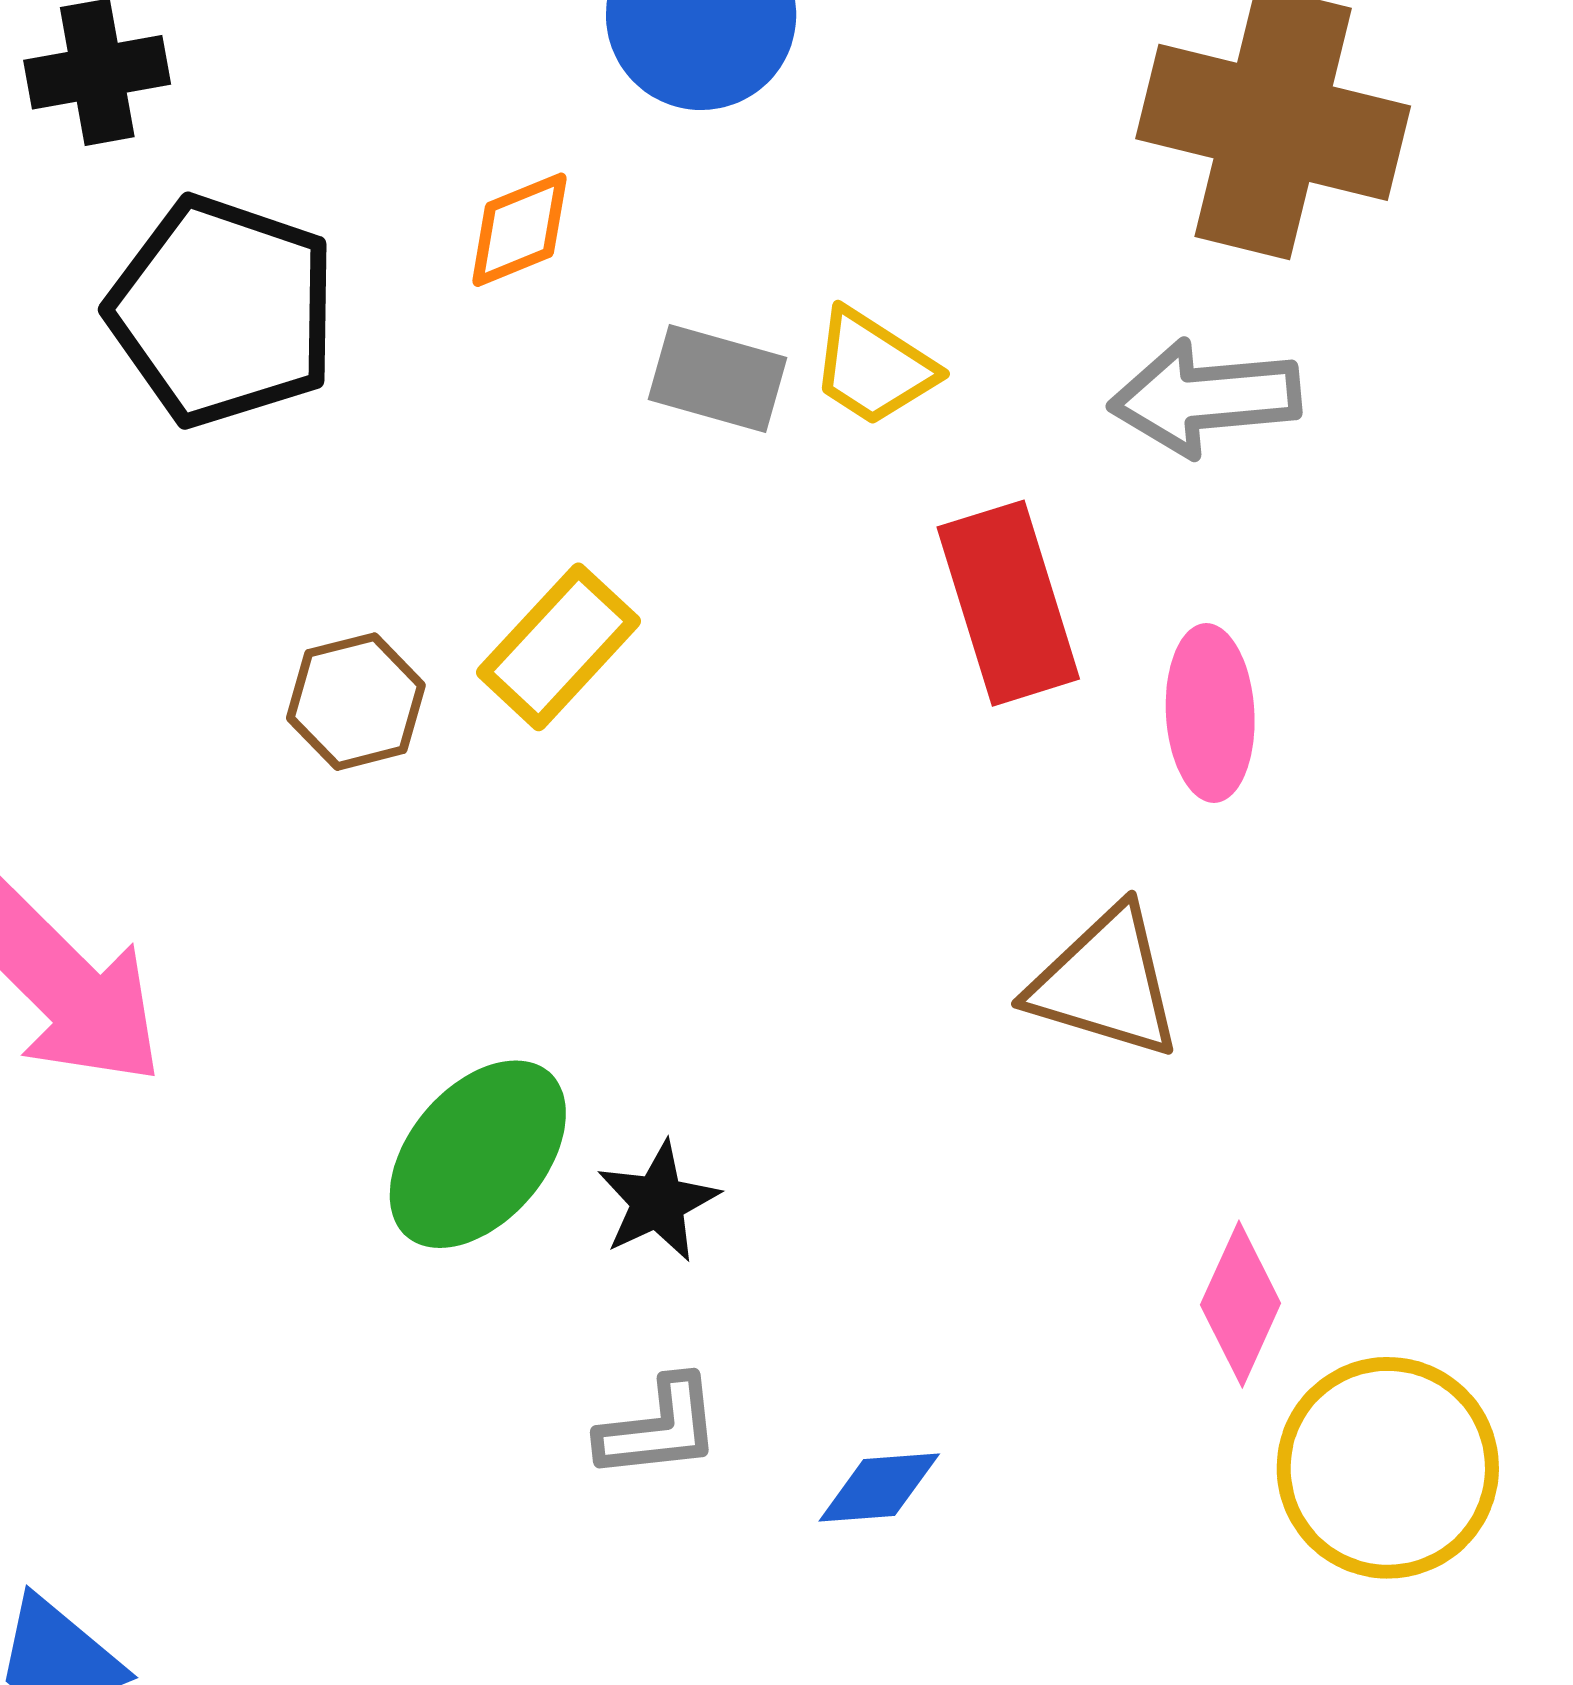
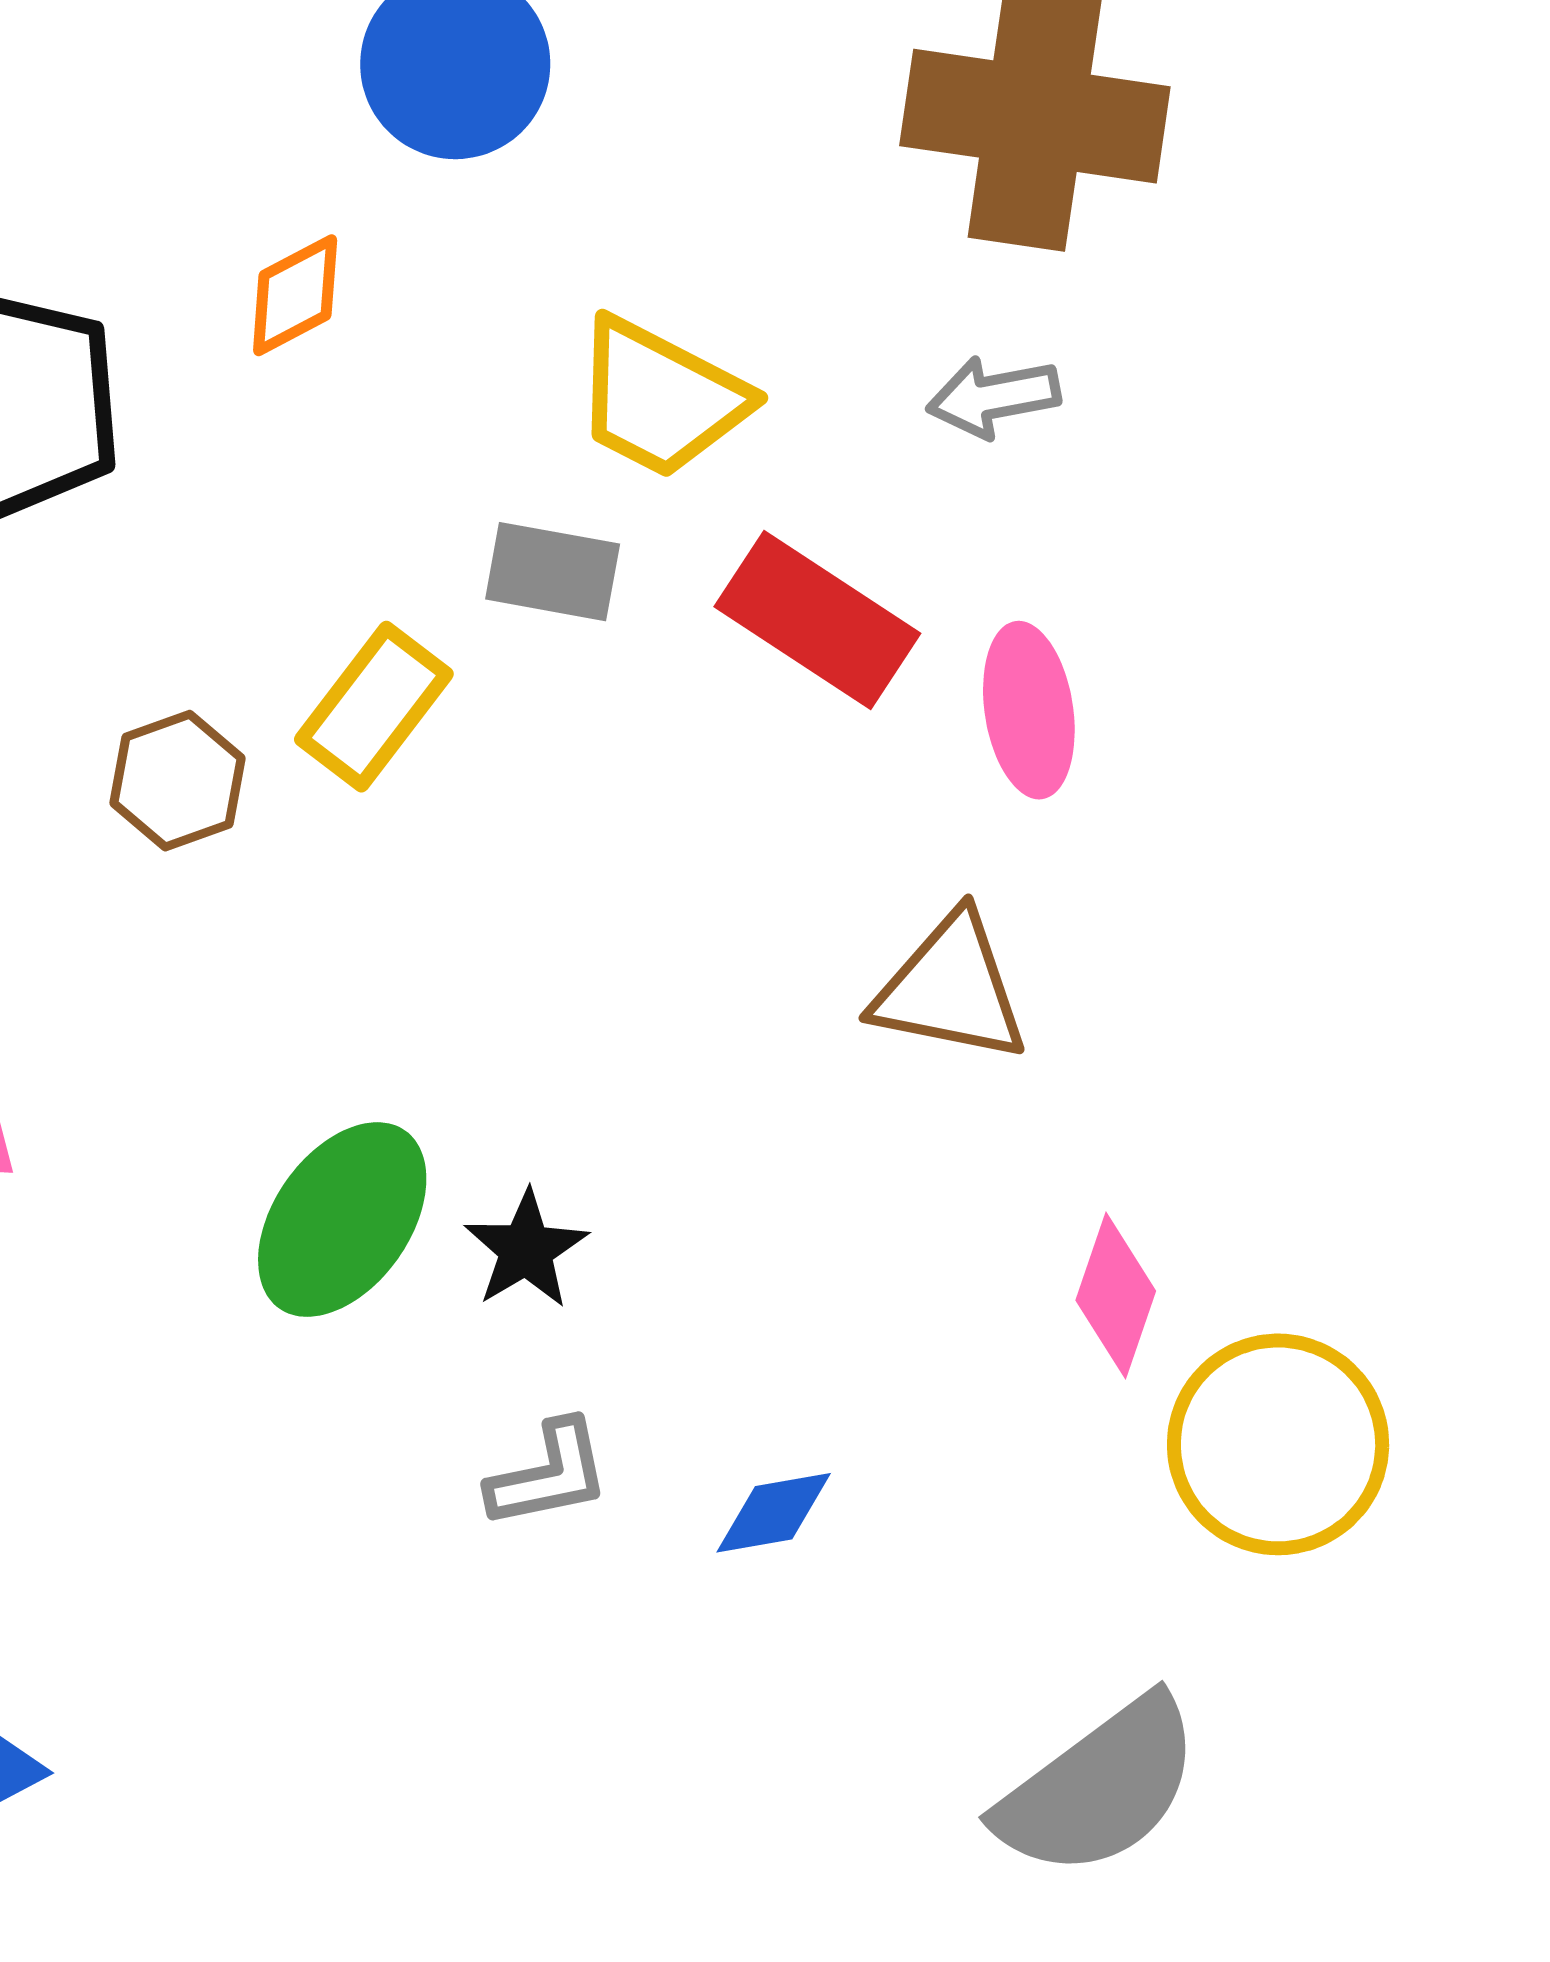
yellow trapezoid: (873, 367) -> (661, 398), size x1.4
gray rectangle: (717, 378) -> (553, 572), moved
gray arrow: (1205, 398) -> (994, 397), size x0.7
red rectangle: (1008, 603) -> (817, 620), turned -34

